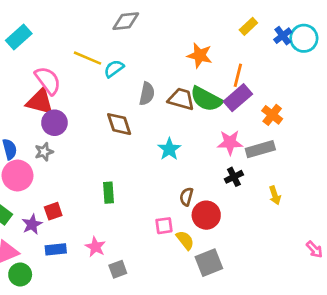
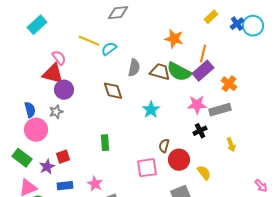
pink semicircle: (48, 80) -> (59, 58), size x0.7
pink square: (164, 226) -> (147, 168), size x1.5
yellow semicircle: (185, 240) -> (204, 173), moved

